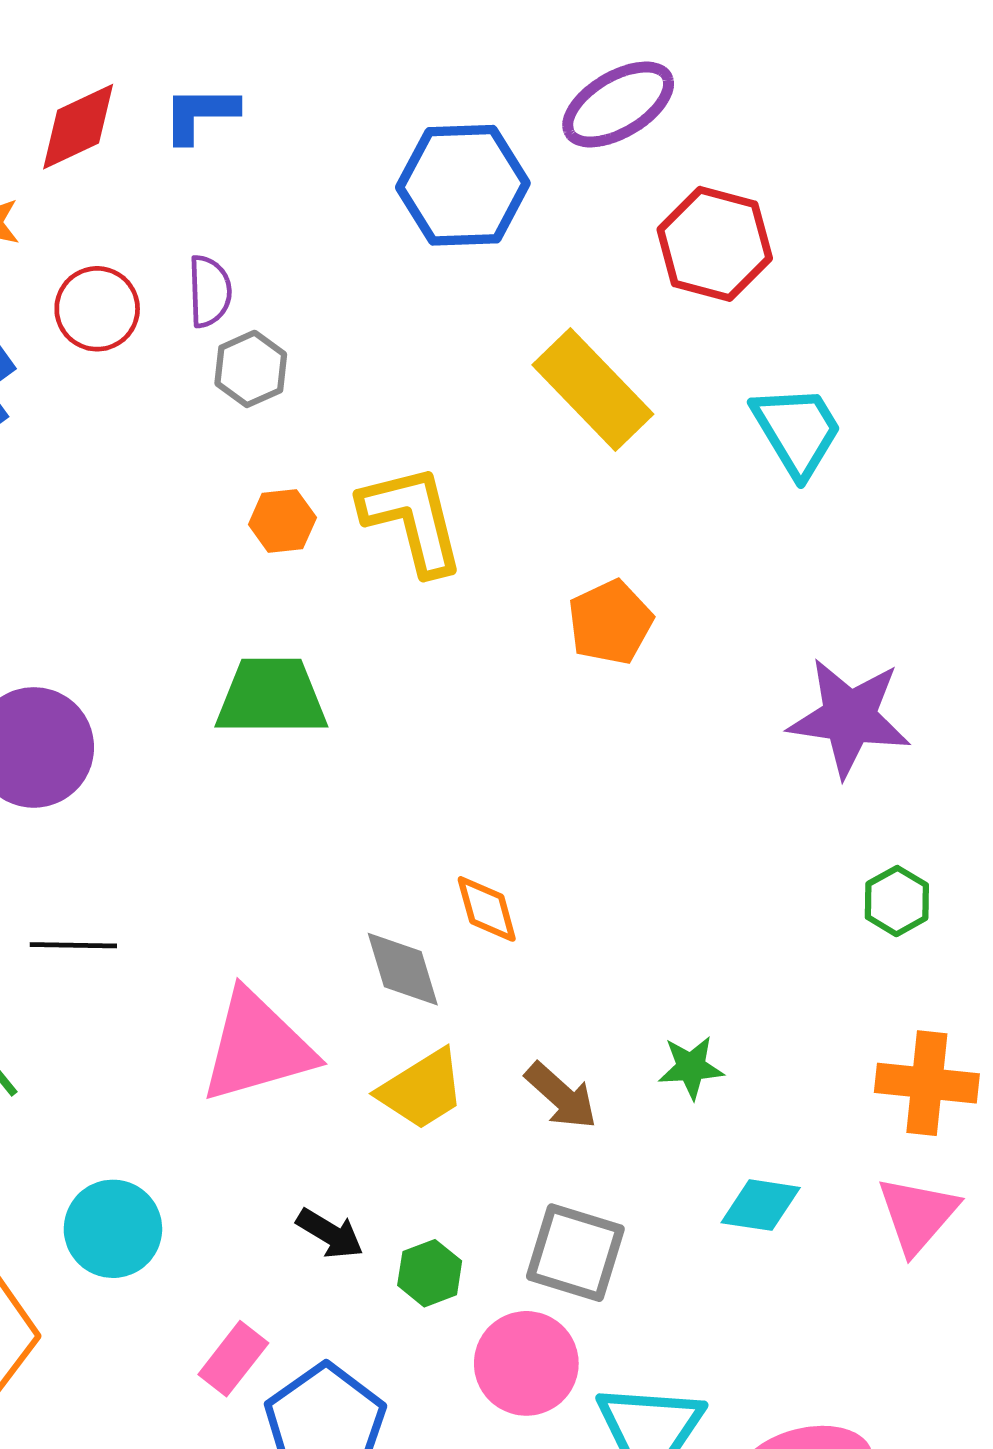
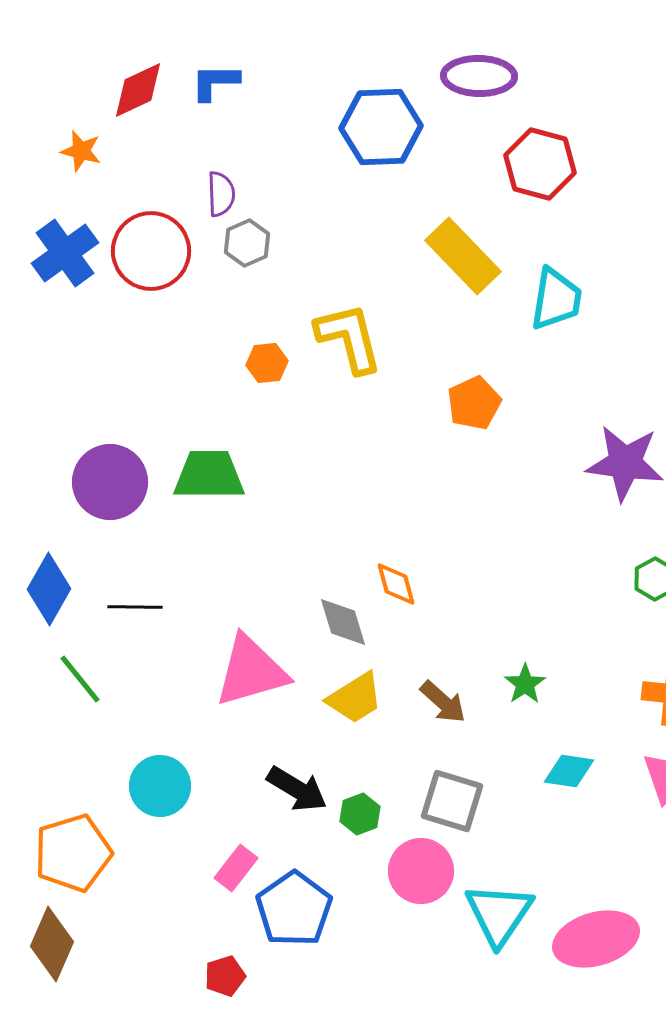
purple ellipse: (618, 104) -> (479, 76), turned 32
red circle: (97, 309) -> (151, 251), moved, size x1.5
cyan trapezoid: (797, 431) -> (556, 299), moved, turned 40
orange hexagon: (282, 521) -> (267, 363), moved
green trapezoid: (271, 697) -> (209, 475), moved
green star: (691, 1067) -> (525, 684), turned -30
black arrow: (330, 1234) -> (297, 789), size x1.4

